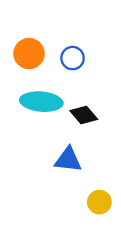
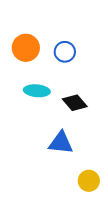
cyan ellipse: (41, 102) -> (37, 91), size x0.7

